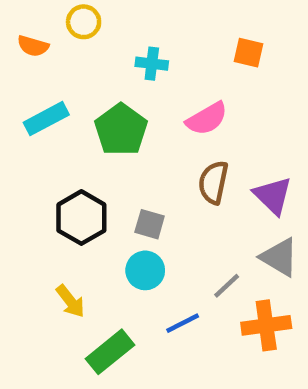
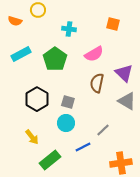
purple triangle: (273, 196) -> (124, 73), moved
gray triangle: (279, 257) -> (127, 101), moved
orange cross: (266, 325) -> (121, 163), moved

